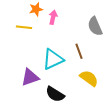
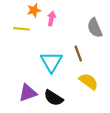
cyan triangle: (53, 59) -> (51, 62), turned -35
purple triangle: (30, 77) -> (28, 93), moved

